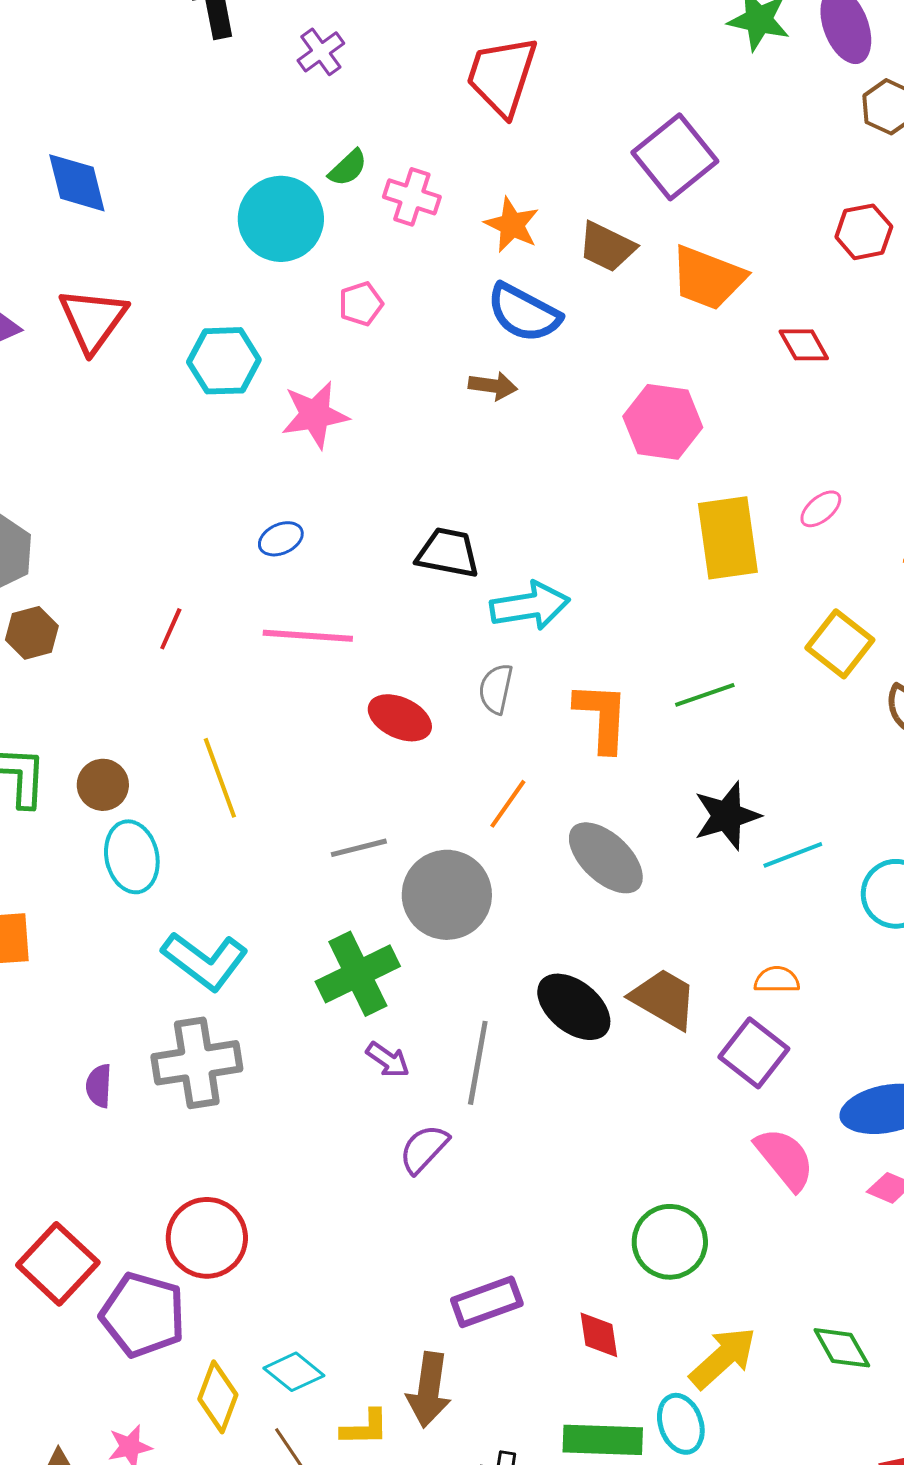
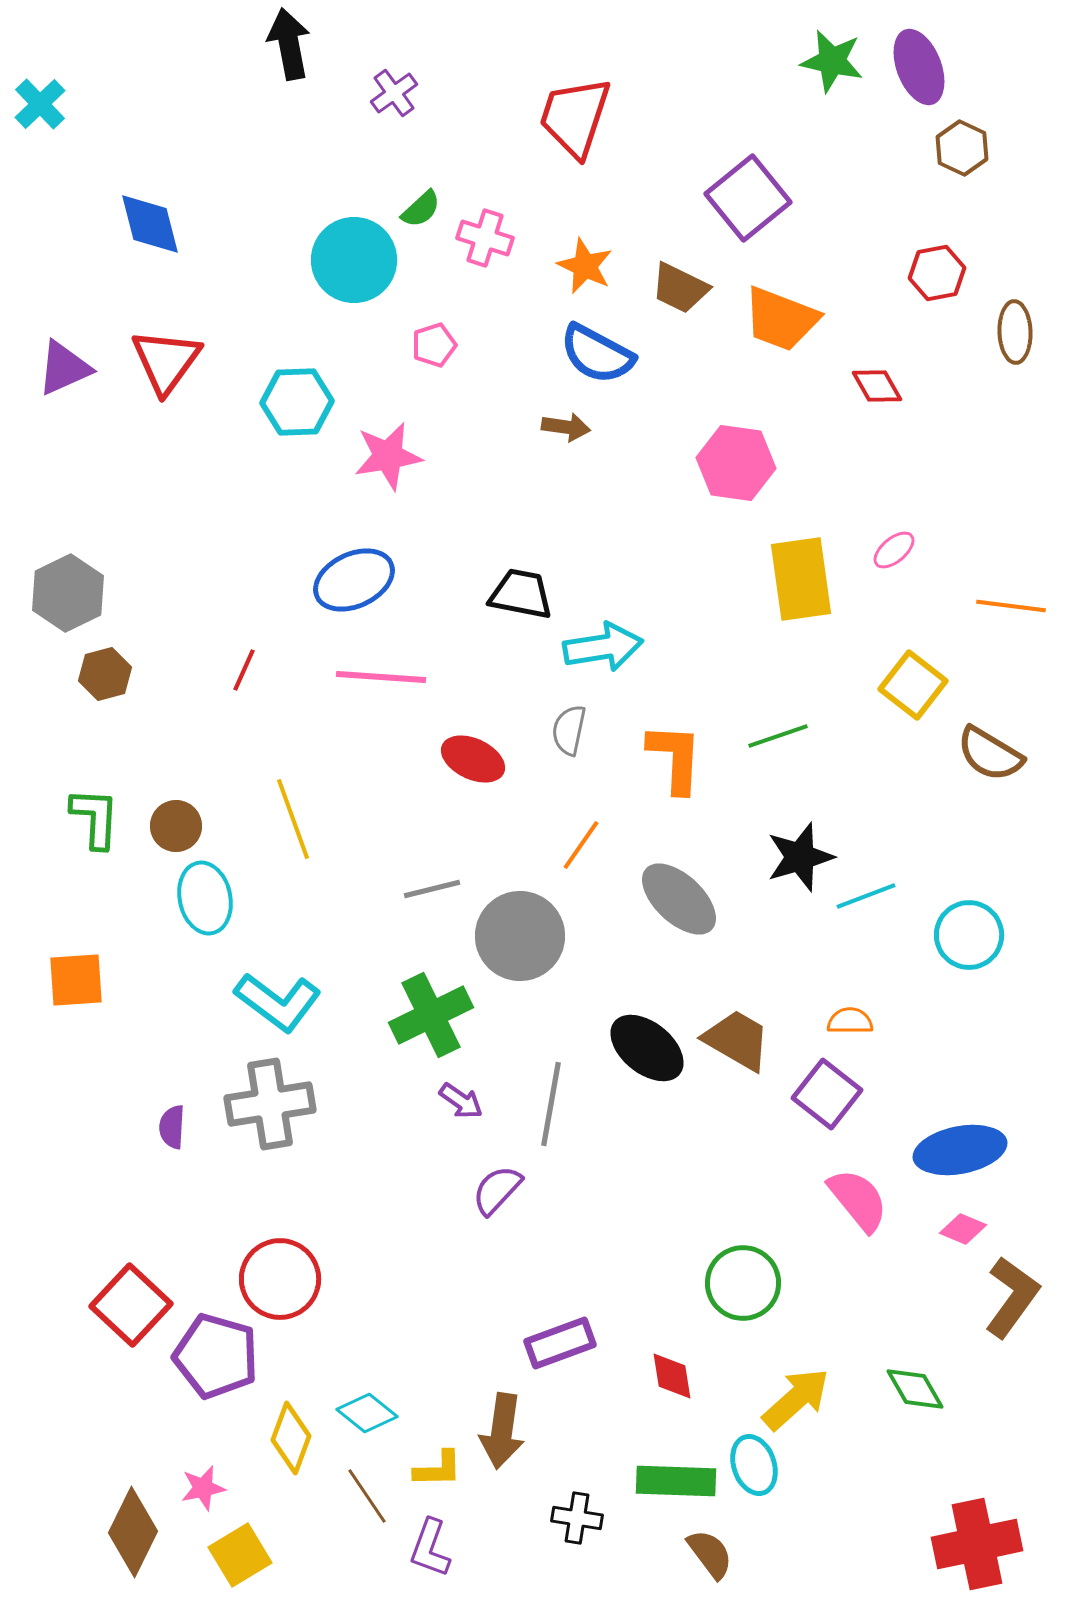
blue ellipse: (281, 539) -> (354, 580), size x1.8

